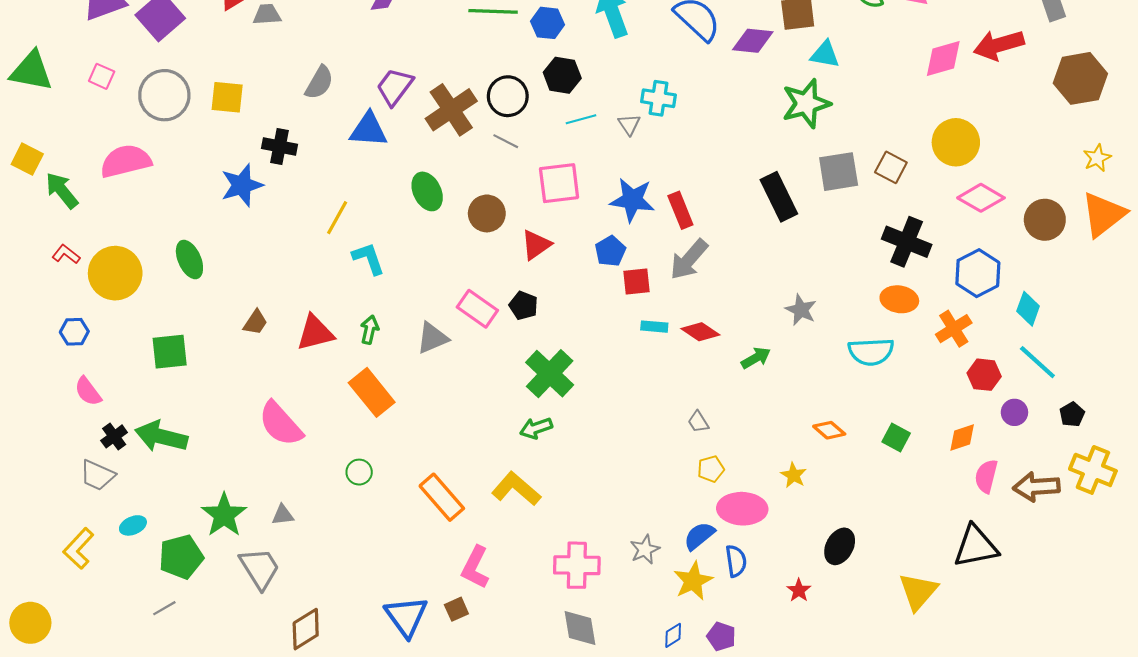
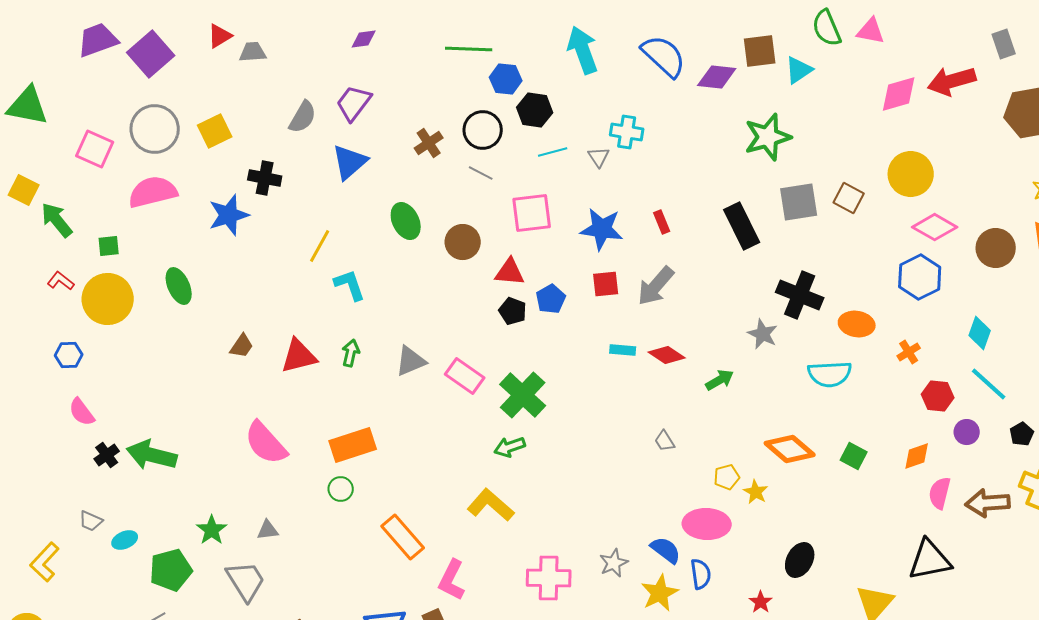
blue hexagon: (548, 23) -> (506, 79), moved
cyan triangle: (825, 54) -> (799, 70), moved, turned -44
pink square: (102, 76) -> (95, 149), moved, size x1.5
purple trapezoid: (395, 87) -> (354, 103), moved
yellow square: (227, 97) -> (215, 131), turned -32
brown cross: (451, 110) -> (429, 143), size x0.6
blue triangle: (369, 130) -> (350, 162), turned -45
pink semicircle: (126, 161) -> (153, 192), moved
red rectangle: (680, 210) -> (662, 222), moved, size x0.7
black cross: (907, 242) -> (800, 295), moved
red triangle: (536, 245) -> (510, 272), turned 40
blue pentagon: (610, 251) -> (551, 299), moved
blue hexagon: (978, 273) -> (920, 277), moved
red square: (637, 282) -> (606, 284), moved
black pentagon: (523, 306) -> (513, 311), moved
pink rectangle: (477, 309) -> (465, 376), moved
orange cross: (954, 329) -> (909, 352), size x0.7
green square: (170, 352) -> (109, 246), moved, size x0.6
orange rectangle: (372, 392) -> (353, 445), moved, turned -69
orange diamond: (829, 430) -> (790, 449), size x1.6
yellow pentagon: (711, 469) -> (727, 477), moved
gray trapezoid: (97, 475) -> (91, 521), moved, size x0.7
orange rectangle: (442, 497) -> (403, 537), moved
green star: (224, 515) -> (212, 530), size x0.7
blue semicircle: (699, 536) -> (666, 550), turned 76
yellow L-shape: (79, 548) -> (45, 562), moved

